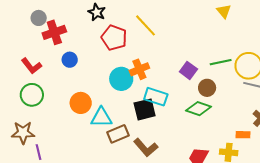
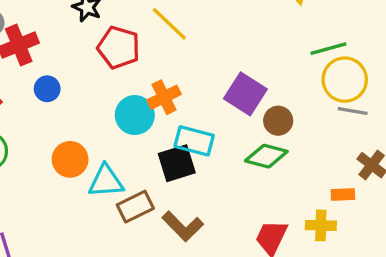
green line: (221, 62) -> (328, 49), moved
purple square: (188, 70) -> (245, 94), size x1.4

